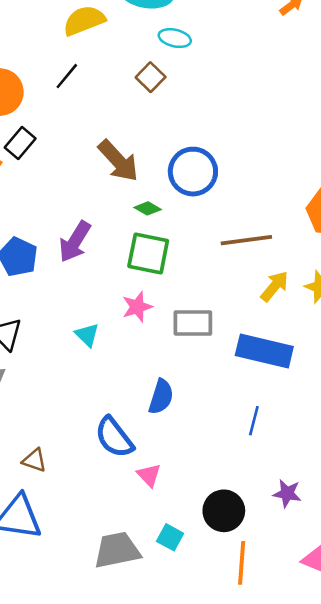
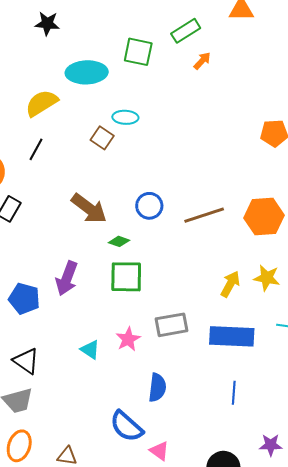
cyan ellipse: (175, 38) -> (125, 117), moved
blue circle: (193, 172) -> (149, 206), size x0.7
brown line: (246, 240) -> (204, 215), moved
pink star: (137, 307) -> (128, 339), moved

